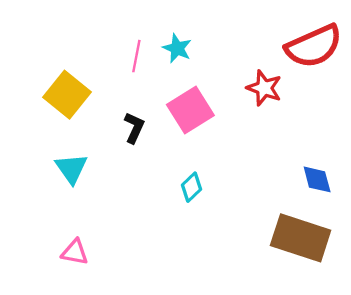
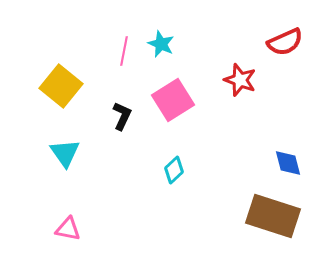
red semicircle: (314, 46) -> (285, 42), size x0.7

